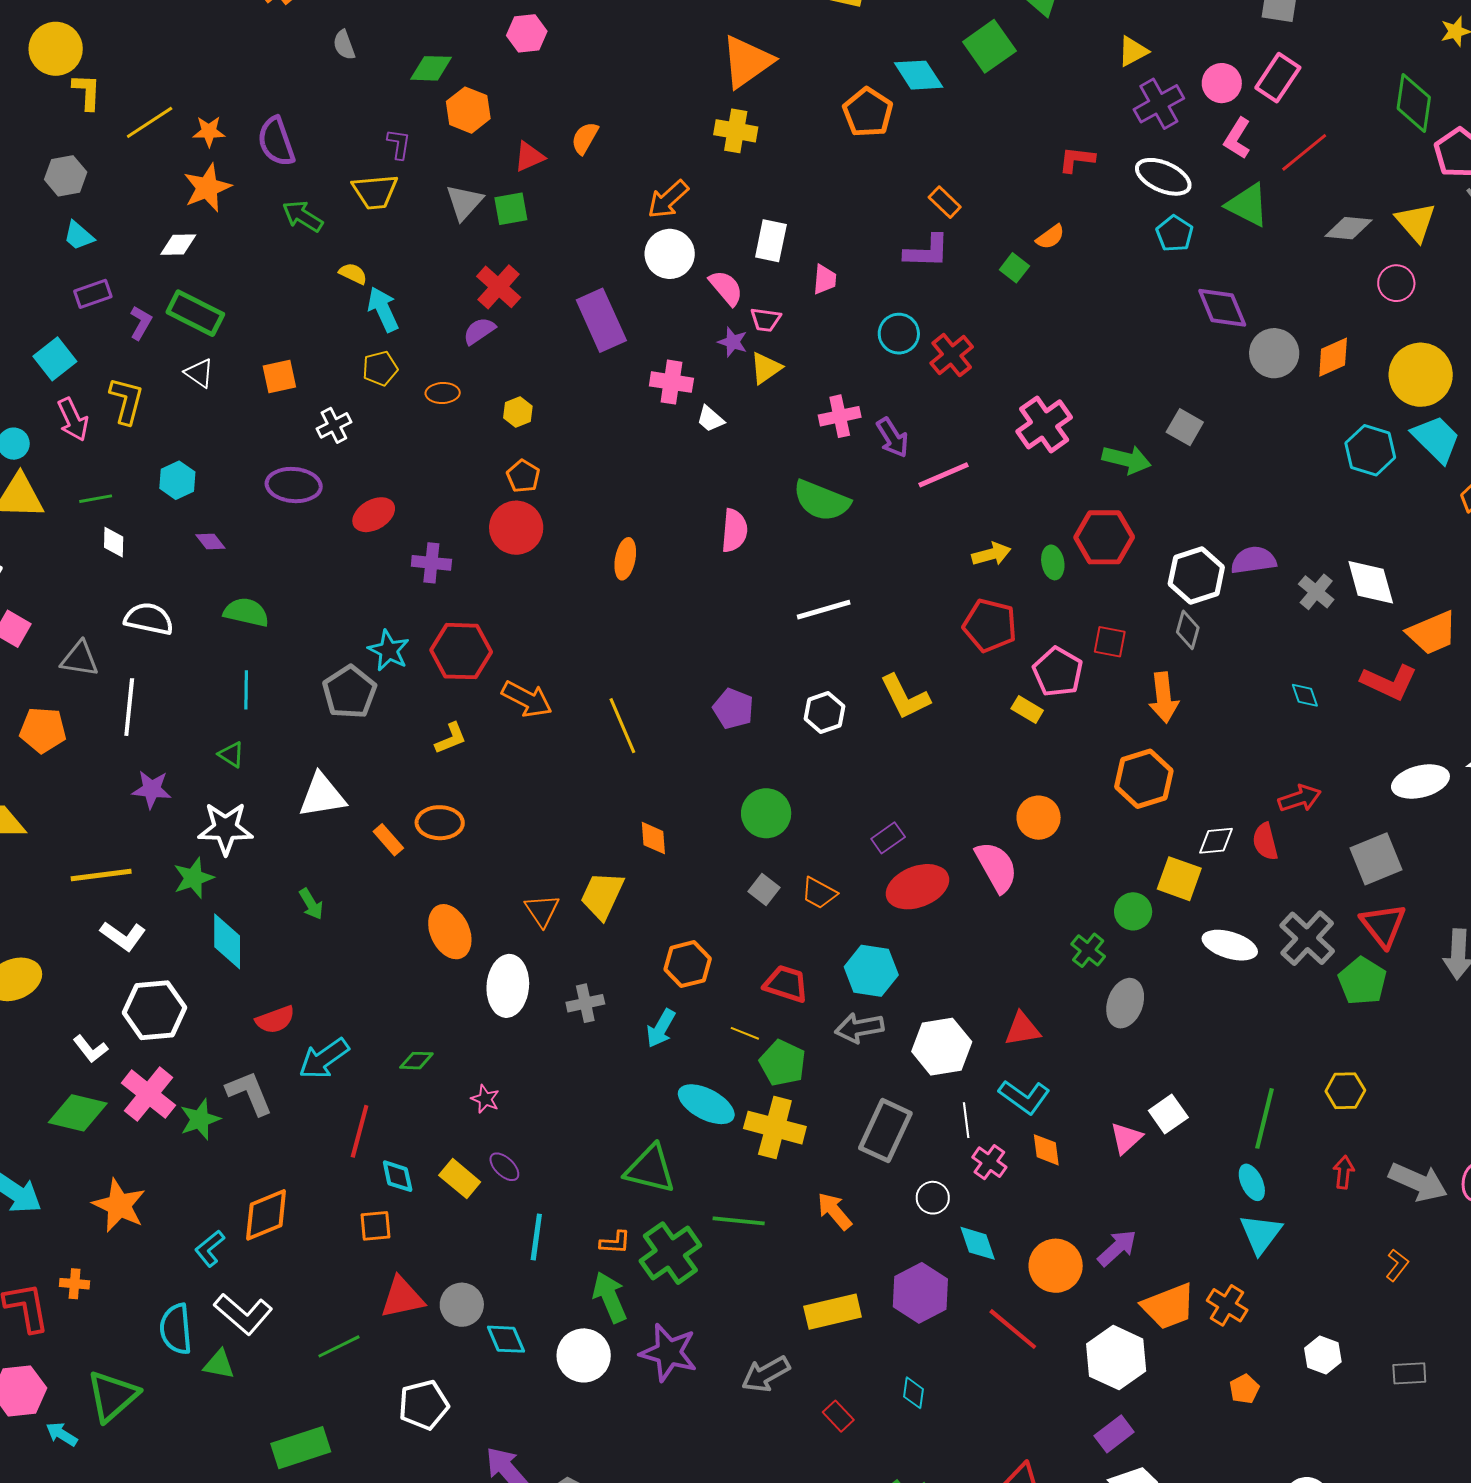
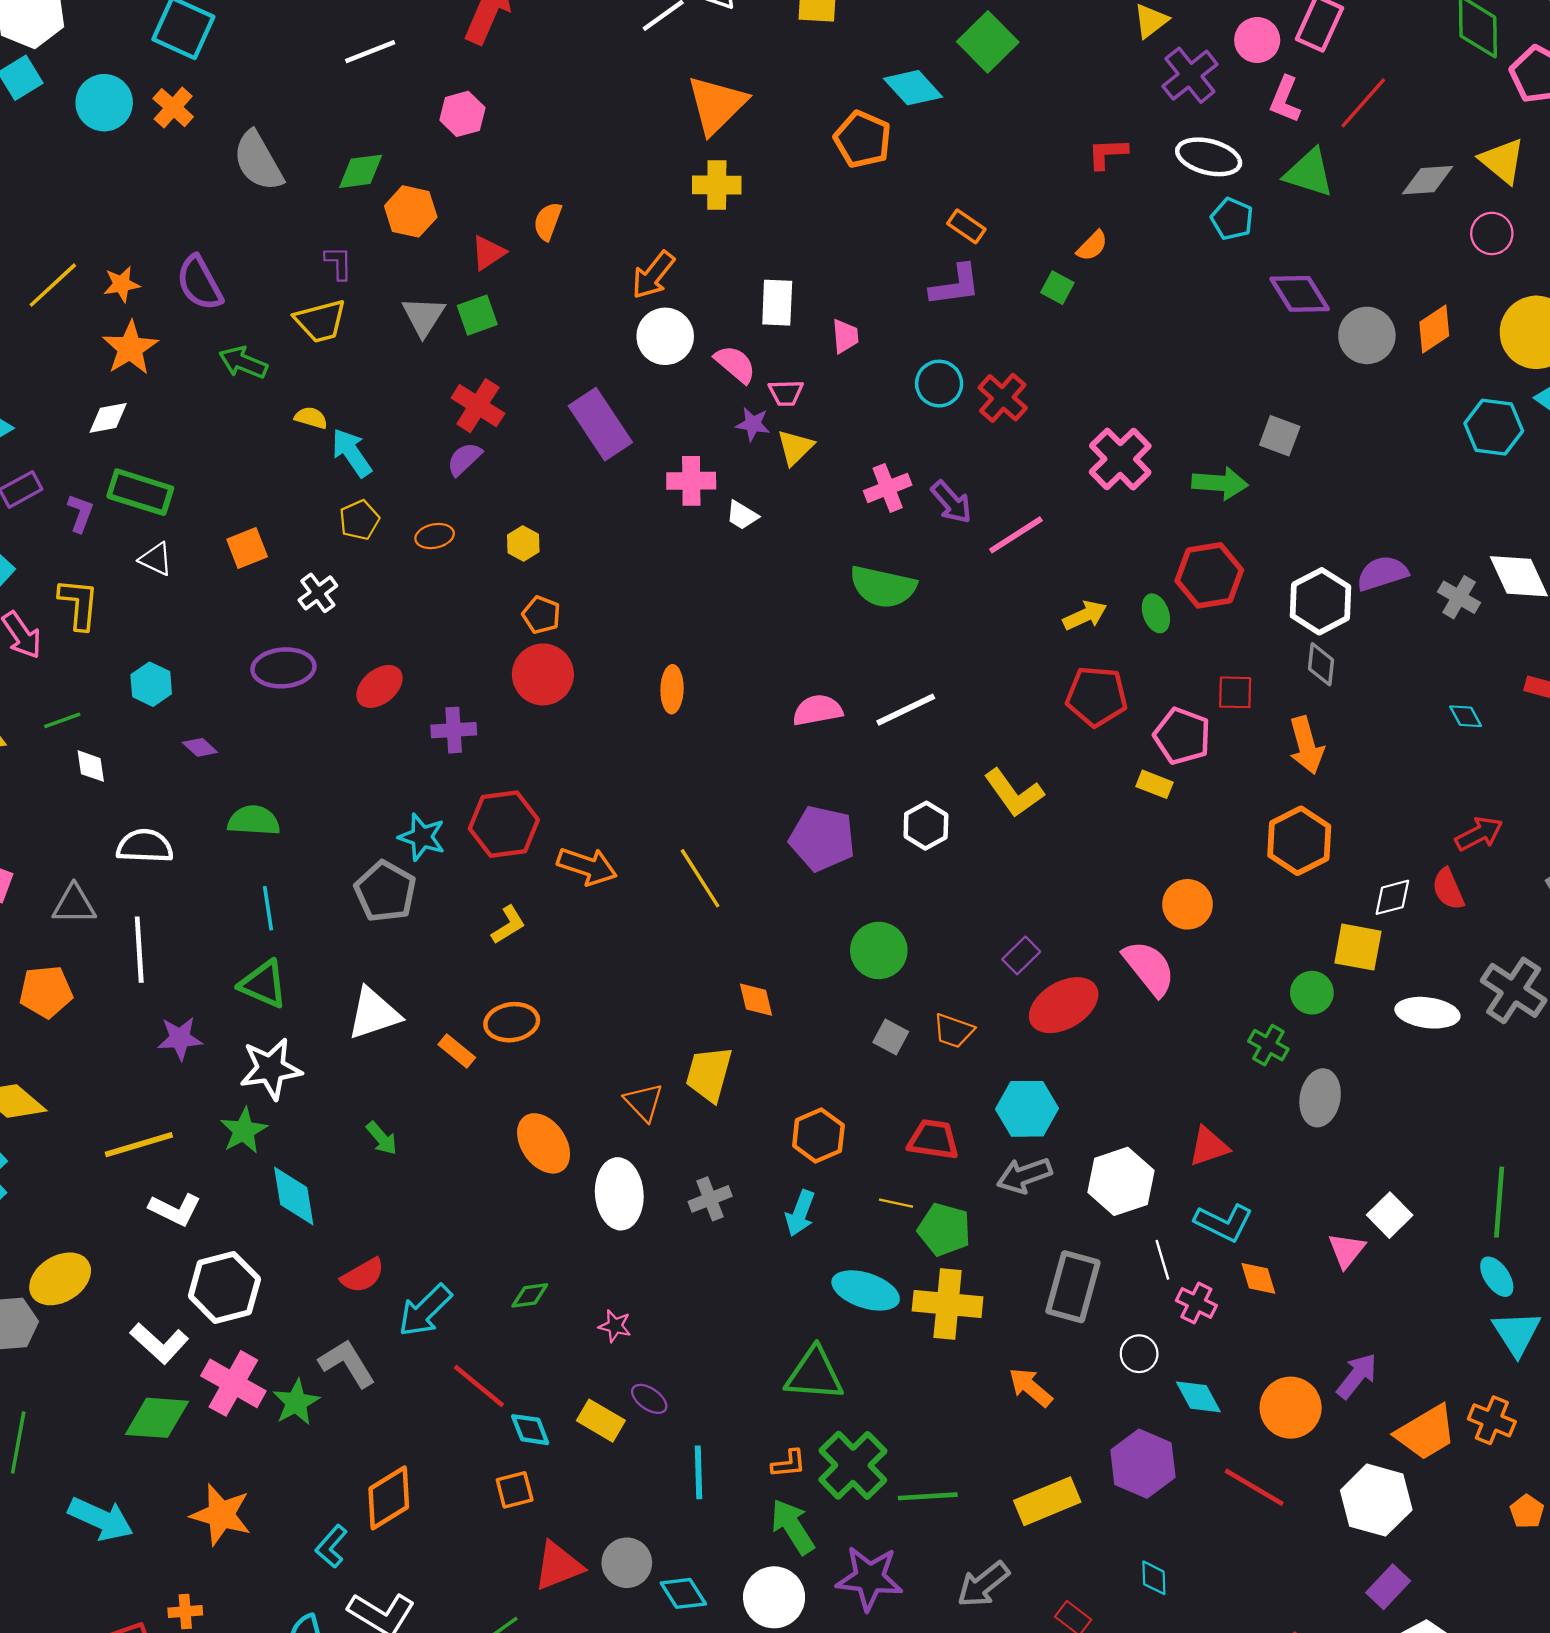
gray semicircle: (344, 45) -> (258, 161), size x1.8
pink semicircle: (734, 531) -> (817, 710), moved, turned -96
purple pentagon: (733, 709) -> (822, 838), size x1.4
green triangle: (231, 755) -> (263, 984), size x1.6
white L-shape: (90, 1049) -> (159, 1343), size x1.4
red line: (360, 1131) -> (479, 1386), turned -56
green line: (739, 1221) -> (928, 1496), moved

